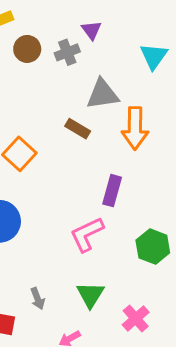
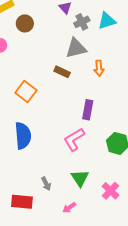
gray cross: (67, 52) -> (82, 22), moved
cyan triangle: (154, 56) -> (107, 21), turned 42
orange arrow: (135, 128) -> (99, 68), size x0.6

